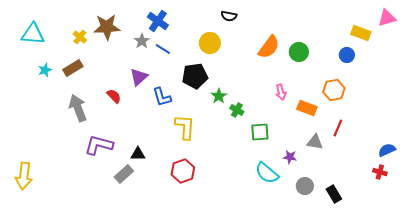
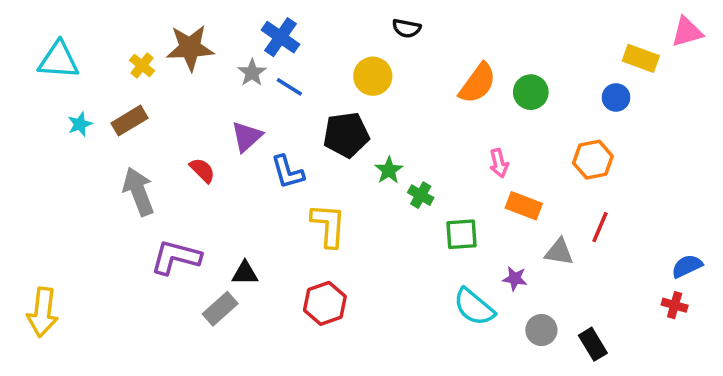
orange rectangle: (307, 108) -> (524, 206), moved

